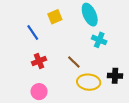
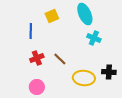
blue line: (33, 33) -> (31, 31), turned 35
brown line: (74, 62) -> (60, 59), moved

